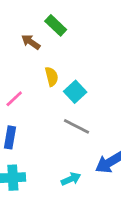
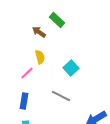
yellow semicircle: (52, 77) -> (40, 57), moved
gray line: (76, 126) -> (61, 96), moved

